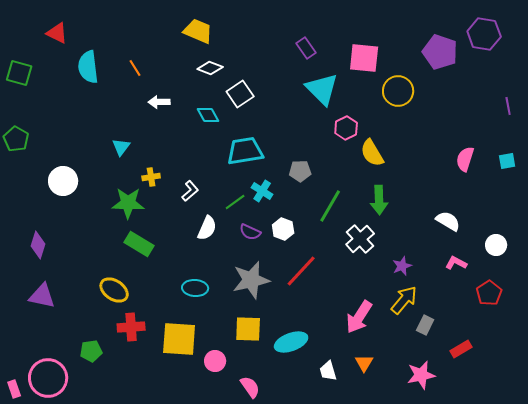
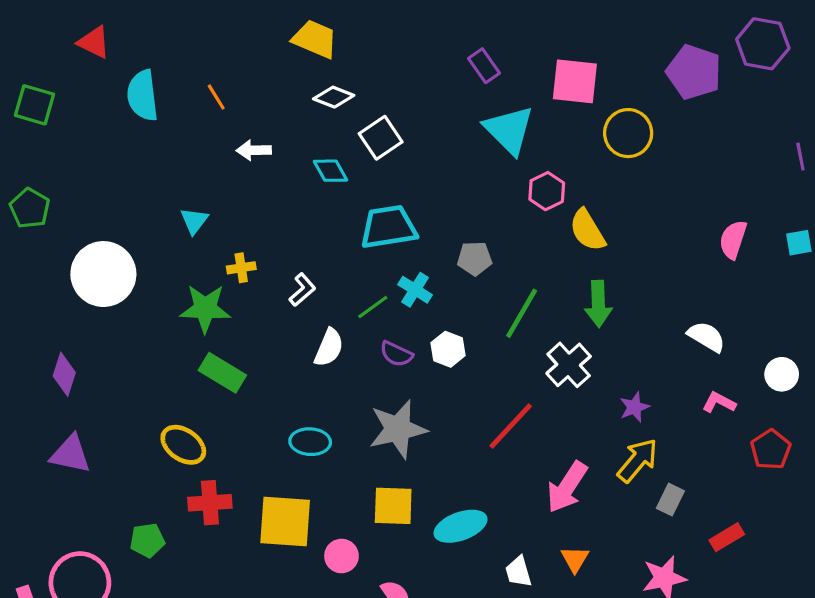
white circle: (63, 181) -> (103, 274), size x1.4
red line: (301, 271) -> (511, 426), moved

